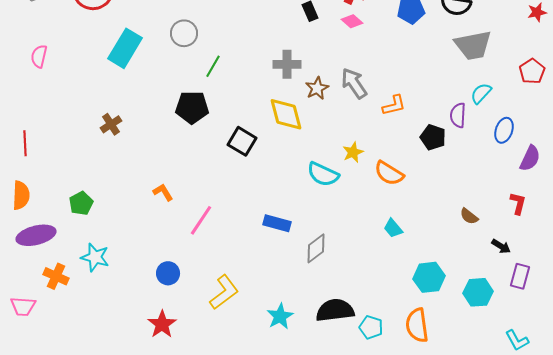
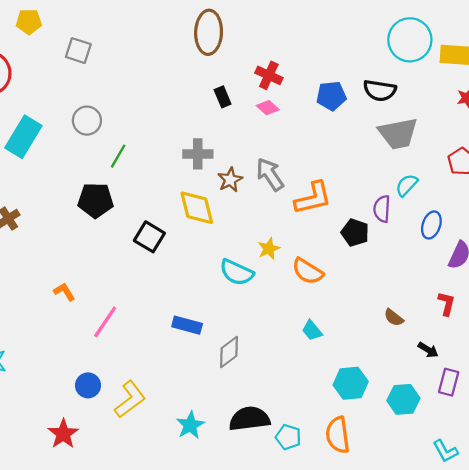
orange L-shape: (394, 105) -> (313, 198), size x1.5
blue circle: (168, 273) -> (88, 385), moved

